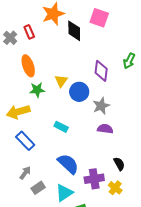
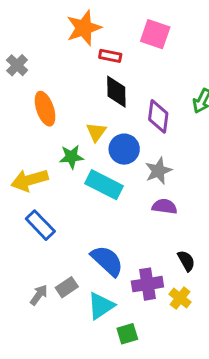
black diamond: (74, 31) -> (116, 92), moved
red rectangle: (29, 32) -> (110, 56), moved, turned -56
green star: (37, 90) -> (71, 157), moved
cyan rectangle: (61, 127) -> (104, 185), moved, size x1.6
gray arrow: (25, 173) -> (39, 295), moved
gray rectangle: (38, 188) -> (67, 287), moved

